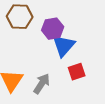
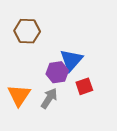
purple hexagon: (53, 29) -> (57, 72), moved

